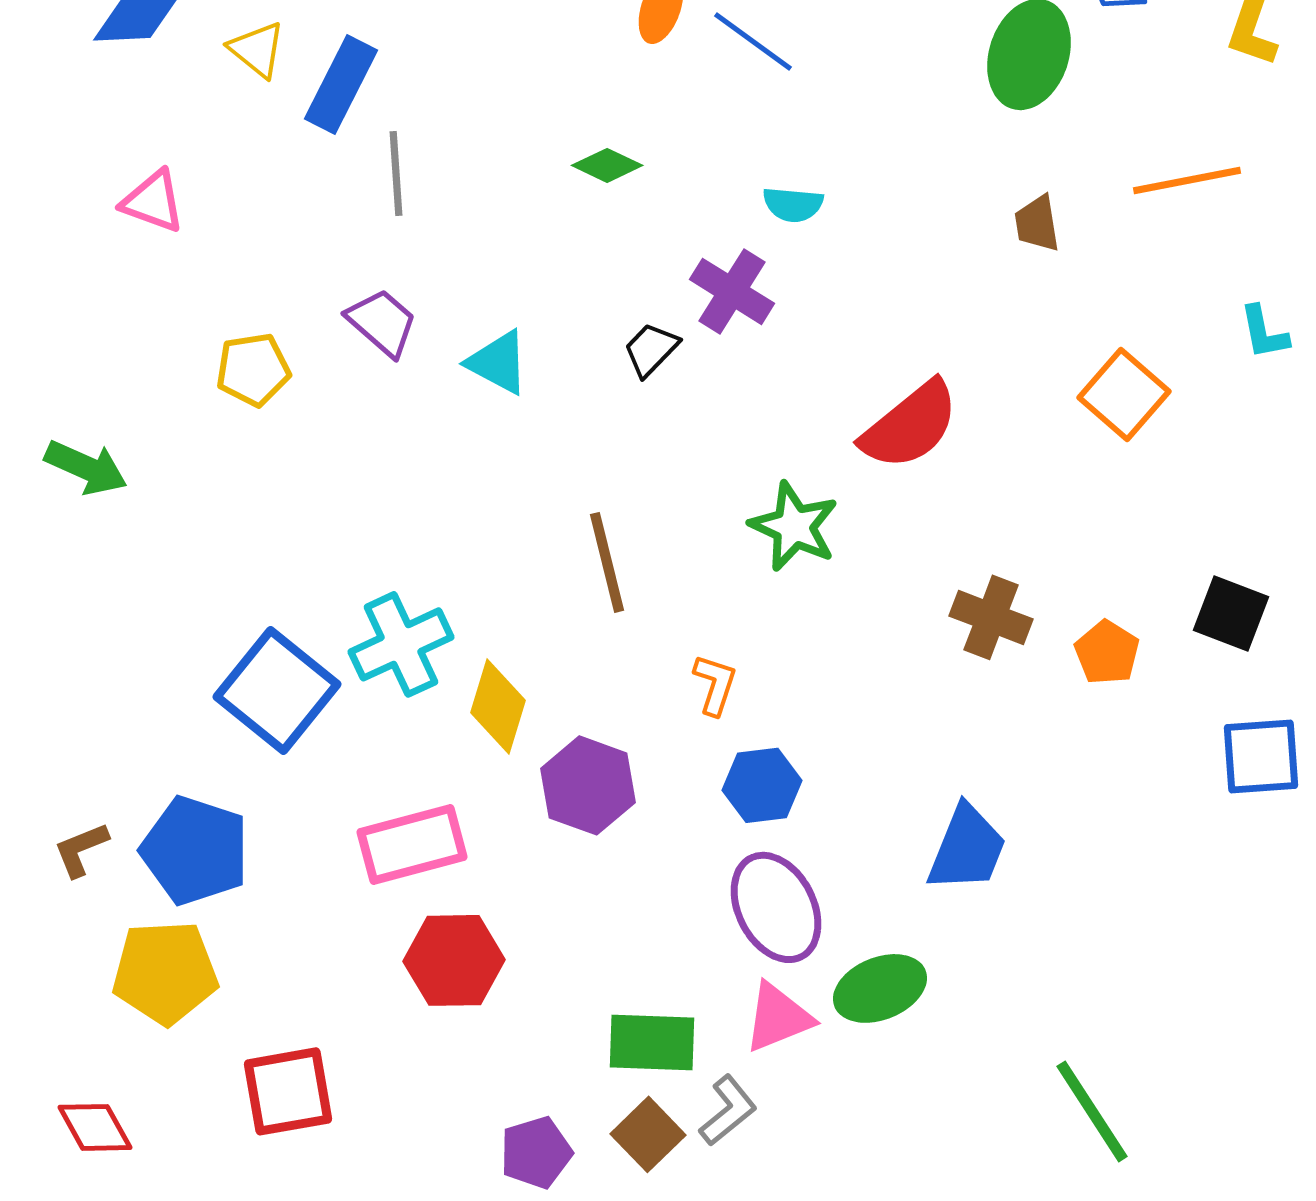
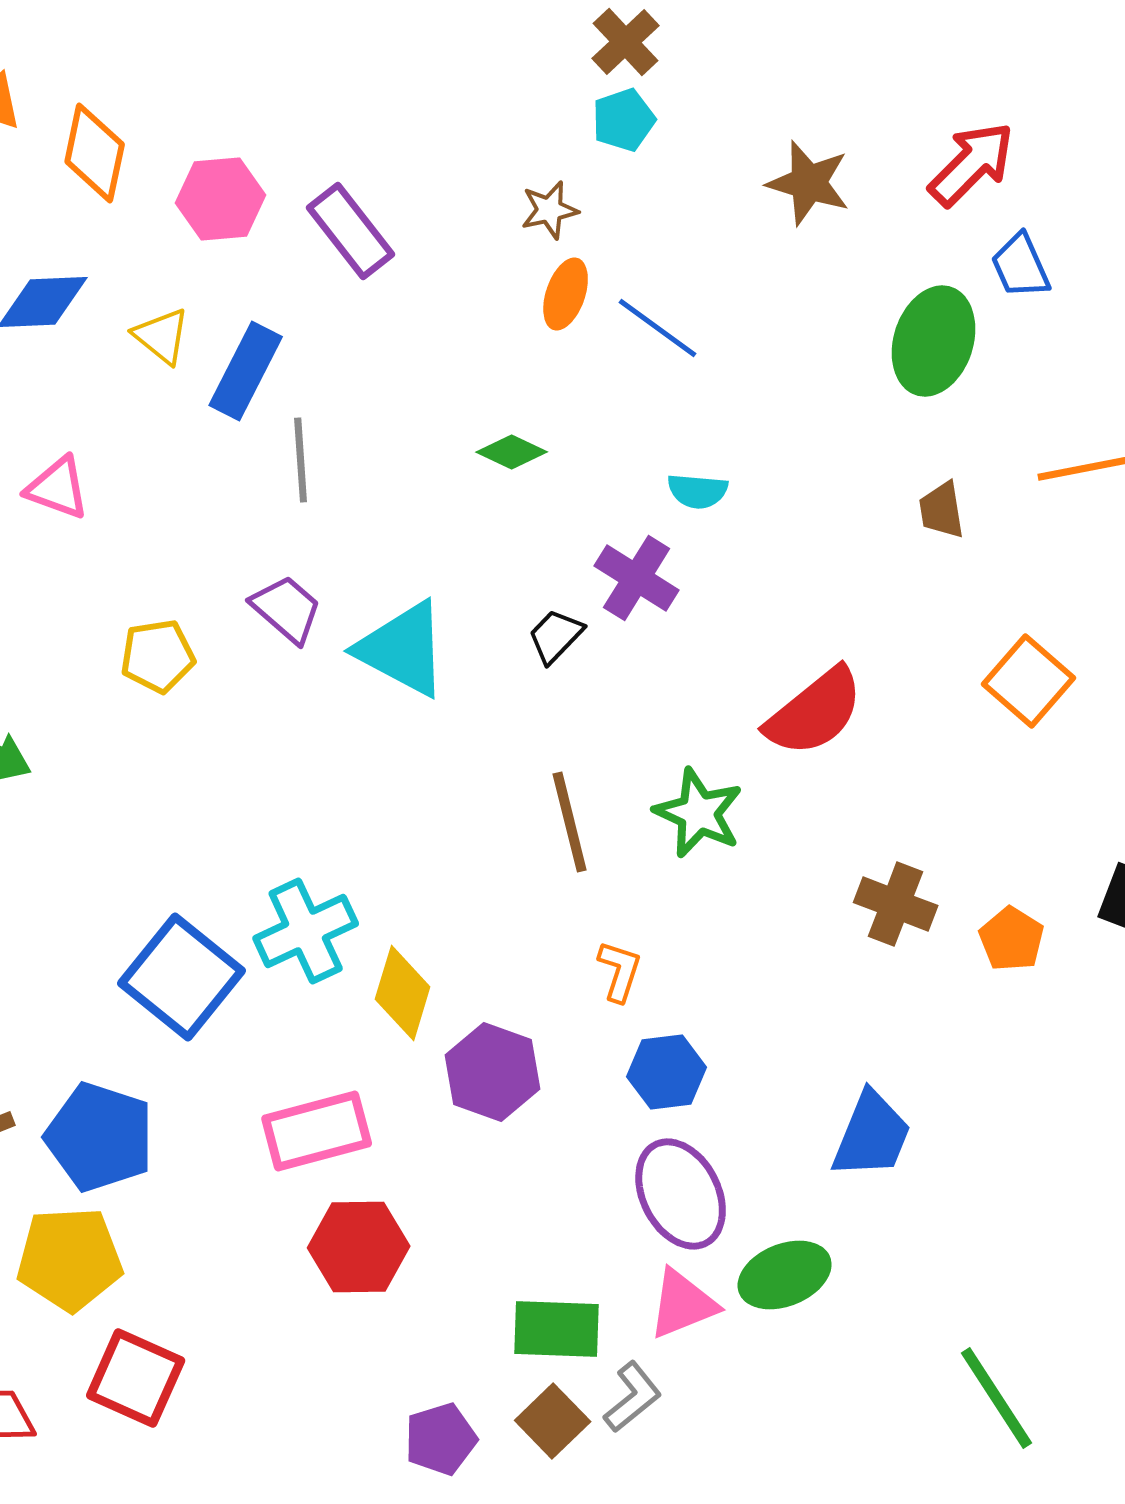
cyan triangle: (498, 362) -> (403, 649), size x1.5
brown line: (607, 562) -> (570, 822), moved
red square: (288, 1091) -> (136, 1378), moved, turned 34

